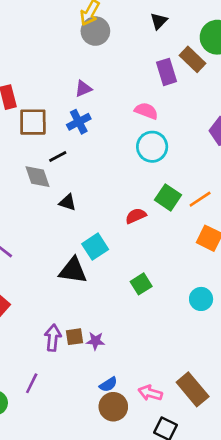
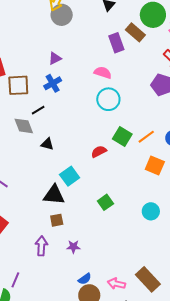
brown square: (75, 337) -> (57, 220), moved
purple line: (32, 383) -> (15, 280), moved

